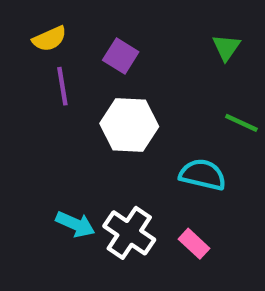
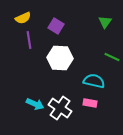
pink rectangle: (194, 244) -> (90, 103), moved, turned -32

